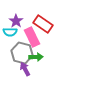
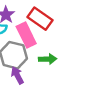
green arrow: (36, 57) -> (48, 59), moved

